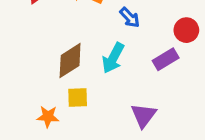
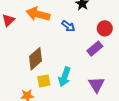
cyan arrow: (113, 58) -> (65, 77), moved
purple triangle: (143, 115) -> (96, 85), moved

